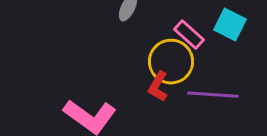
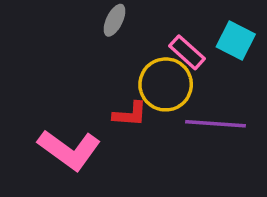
red L-shape: (158, 87) -> (130, 114), moved, turned -116

